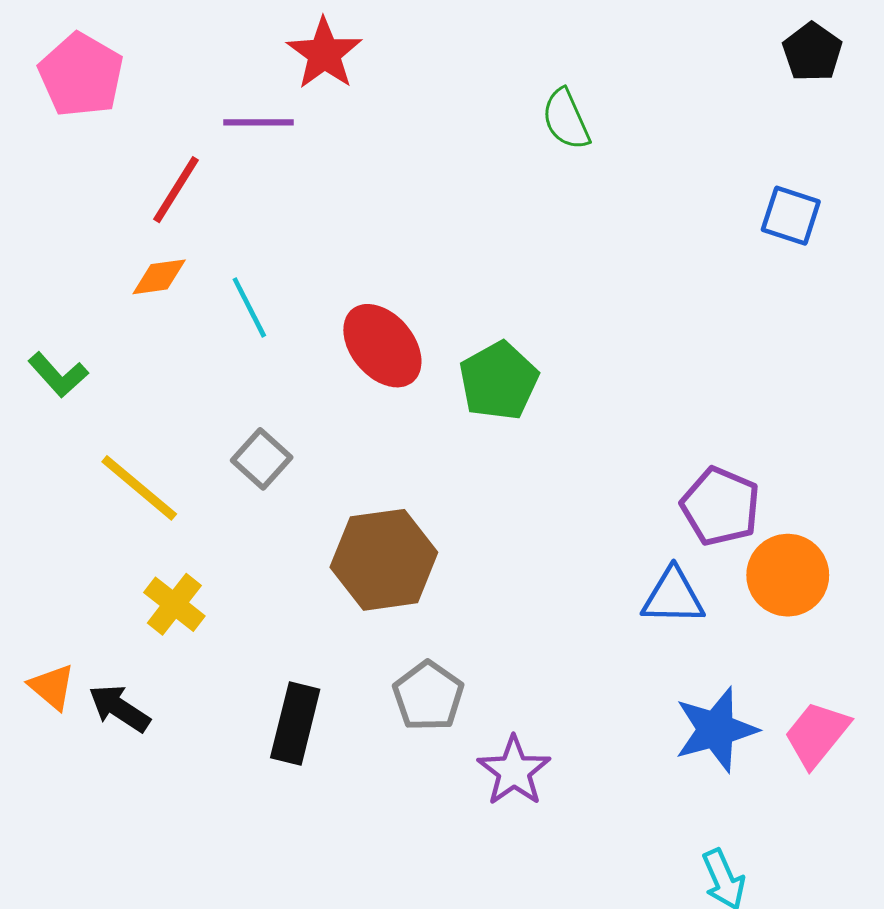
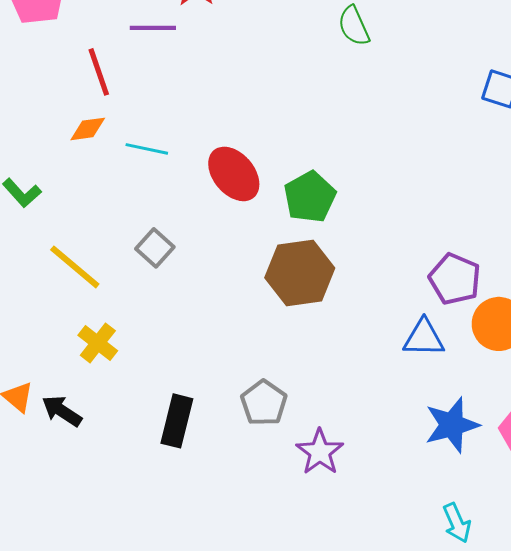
red line: (176, 190) -> (99, 72), turned -51
cyan line: (249, 307) -> (147, 149), turned -51
brown hexagon: (384, 560) -> (300, 273), moved

